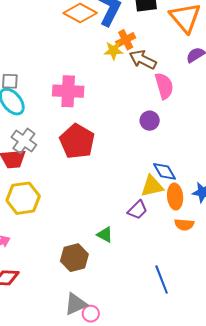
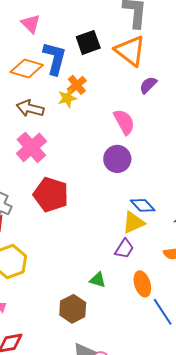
brown arrow: (143, 60) -> (30, 108), moved
pink cross: (68, 91) -> (31, 147), turned -32
purple circle: (150, 121) -> (117, 159), size x1.4
orange ellipse: (175, 197) -> (142, 284), moved

